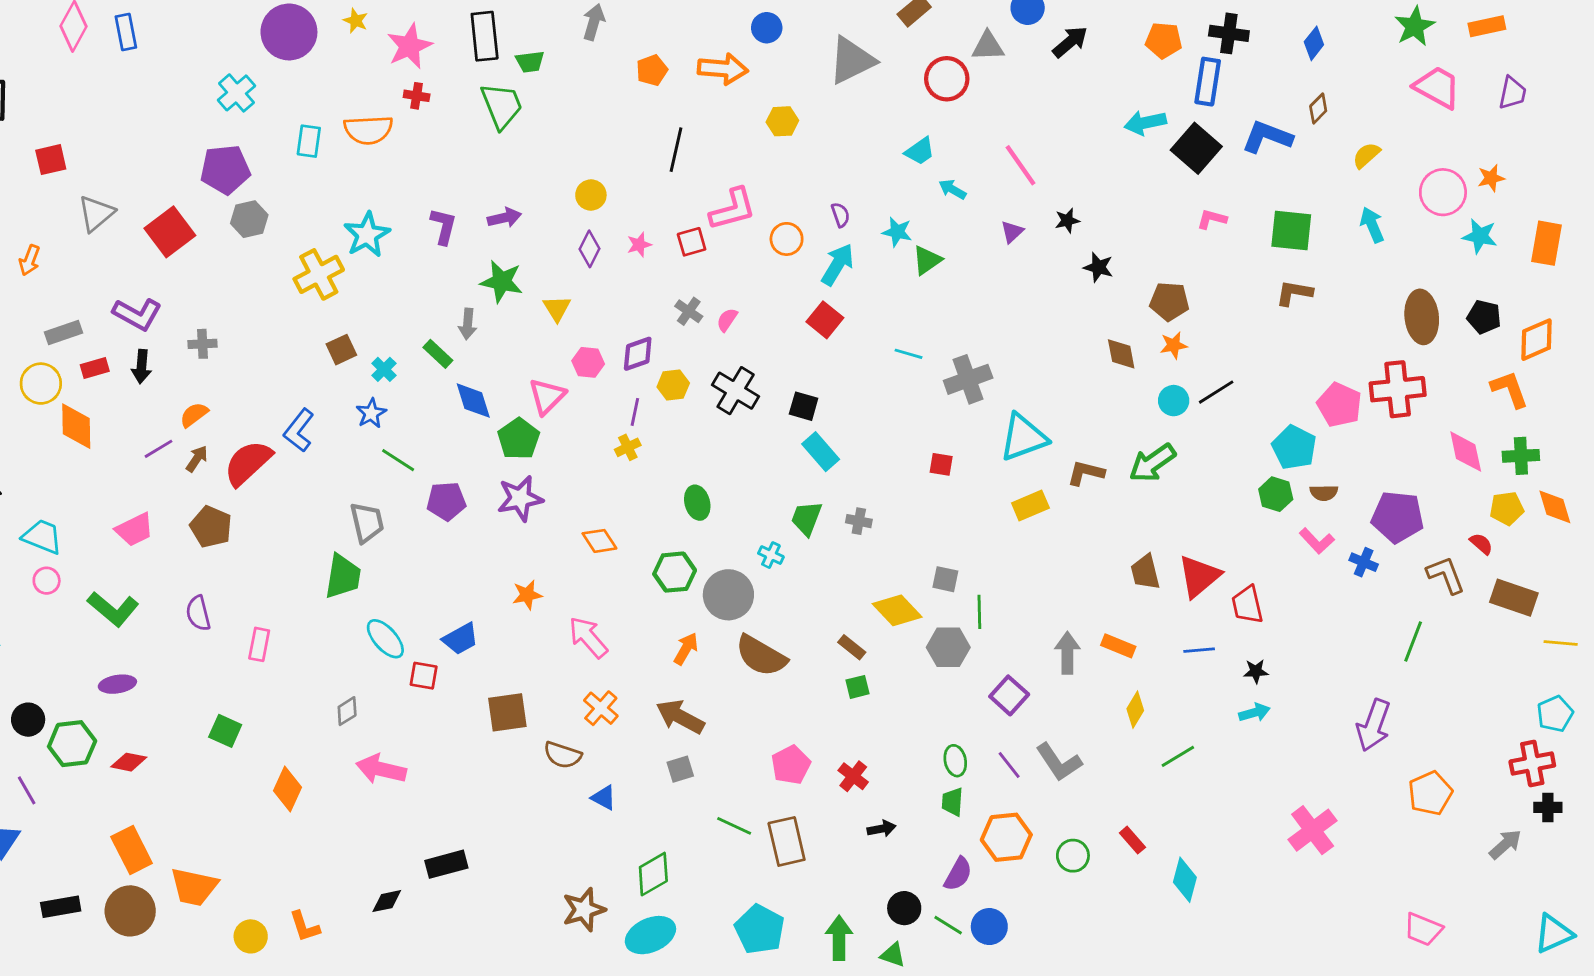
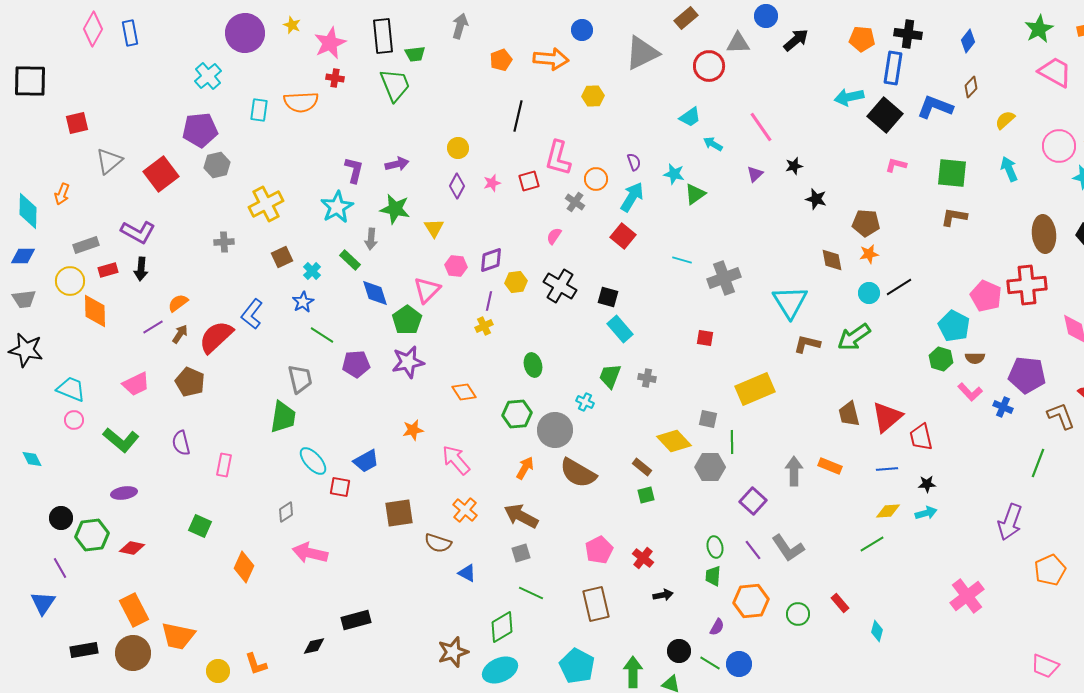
pink L-shape: (733, 209) -> (558, 158), turned 120
cyan star: (367, 235) -> (337, 207), moved
gray cross: (689, 311) -> (575, 202), moved
gray cross: (202, 344) -> (224, 242), moved
cyan triangle: (1023, 437) -> (790, 302), moved, turned -42
yellow rectangle: (1030, 505) -> (755, 389), moved, size x1.5
yellow diamond: (1135, 710) -> (888, 511), moved, turned 55
green line: (734, 826) -> (531, 593), moved
purple semicircle: (958, 874) -> (717, 627), size x0.7
cyan diamond: (1185, 880) -> (877, 631), size x0.7

